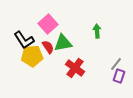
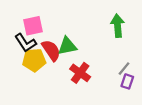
pink square: (48, 24) -> (33, 26), moved, turned 30
green arrow: (97, 31) -> (118, 26), moved, size x1.5
red semicircle: (48, 47) -> (51, 50), size x1.5

